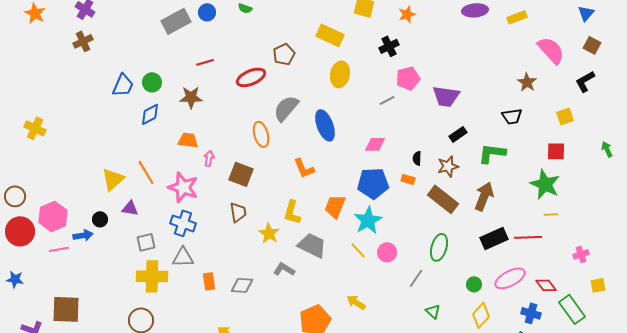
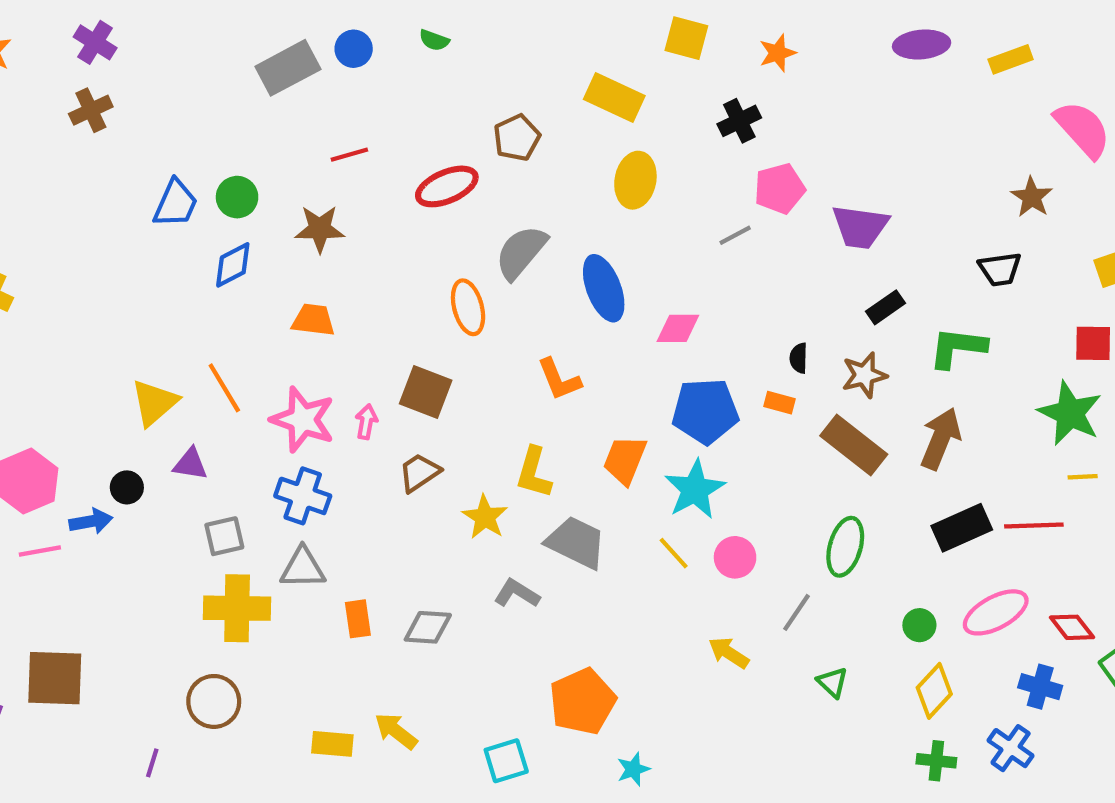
pink diamond: (375, 144) -> (678, 328), moved
pink arrow: (209, 158) -> (366, 422), moved
brown trapezoid: (238, 212) -> (419, 473), turned -115
yellow arrow: (356, 302) -> (729, 653), moved

